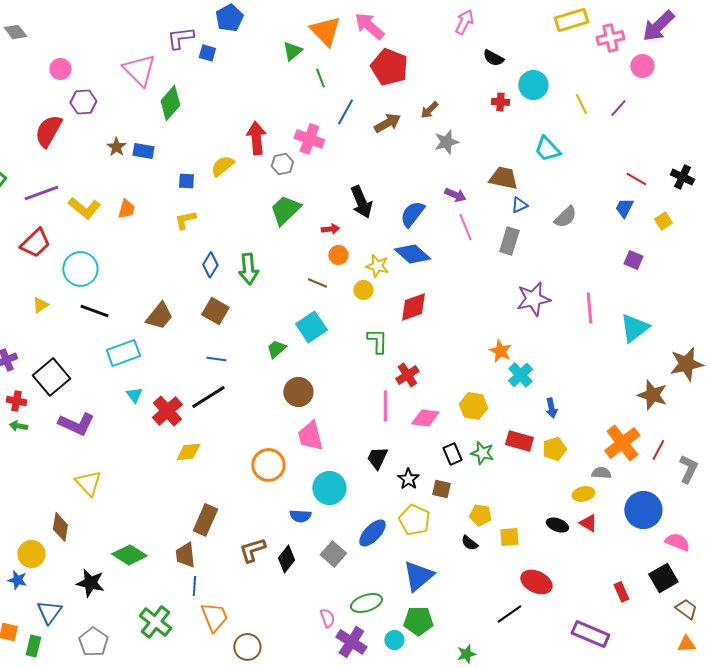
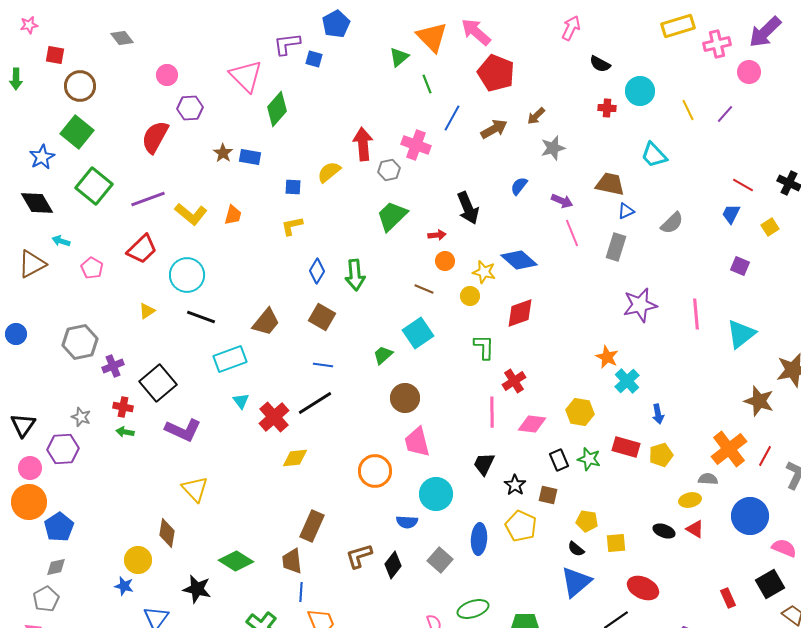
blue semicircle: (412, 214) -> (519, 186), moved, size x0.7
blue ellipse: (372, 533) -> (479, 539), turned -40
blue triangle: (418, 576) -> (576, 582), moved

